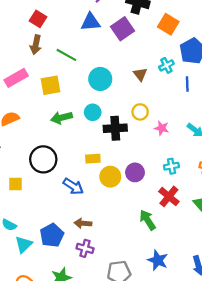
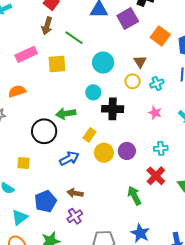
orange square: (168, 24) -> (160, 36), moved
cyan cross: (166, 65) -> (157, 83), moved
yellow circle: (140, 112) -> (133, 81), moved
green arrow: (62, 118) -> (66, 114), moved
yellow rectangle: (93, 159) -> (90, 135), turned -56
yellow square: (15, 184) -> (23, 163), moved
blue arrow: (73, 186) -> (69, 158), turned -66
cyan triangle: (24, 244) -> (20, 217), moved
purple cross: (85, 248) -> (75, 216), turned 35

